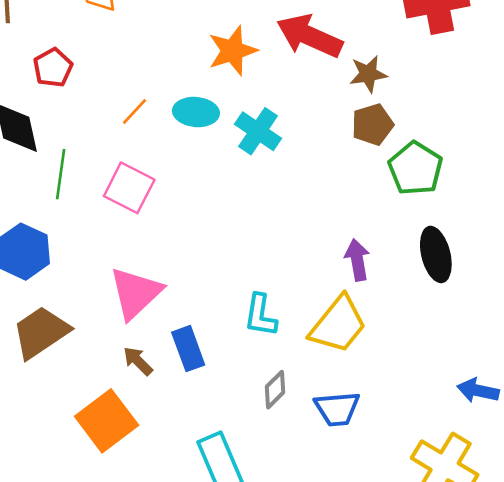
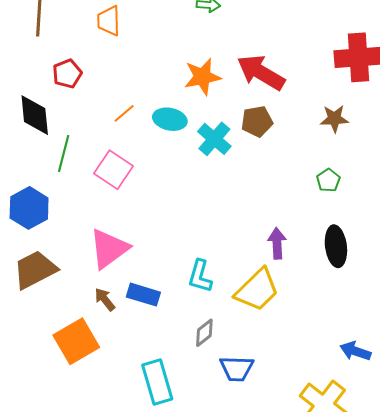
brown star: (368, 74) -> (334, 119), moved
brown pentagon: (373, 125) -> (257, 121), moved
green pentagon: (415, 168) -> (328, 180), size x0.6
blue rectangle: (188, 349) -> (143, 295), turned -60
blue trapezoid: (337, 409) -> (237, 368), moved

